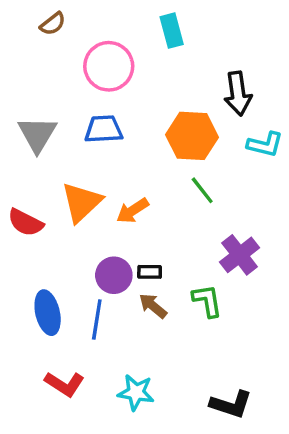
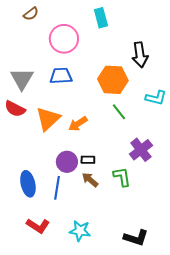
cyan L-shape: (265, 144) -> (156, 98), moved
red semicircle: (25, 223) -> (15, 109), moved

